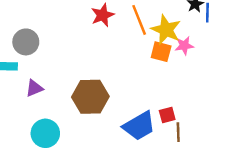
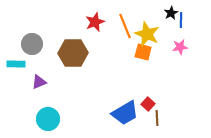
pink star: (184, 46) -> (180, 47), moved
brown hexagon: (90, 97) -> (73, 53), moved
red square: (167, 115) -> (148, 104), turned -32

